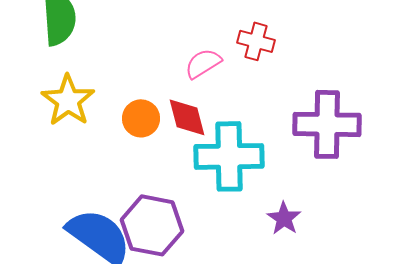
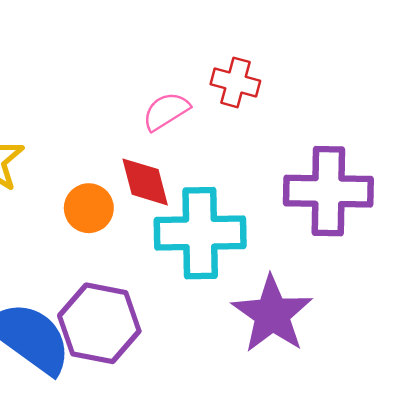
orange circle: (141, 118) -> (89, 208), moved
purple star: (284, 218) -> (272, 314), size x1.8

